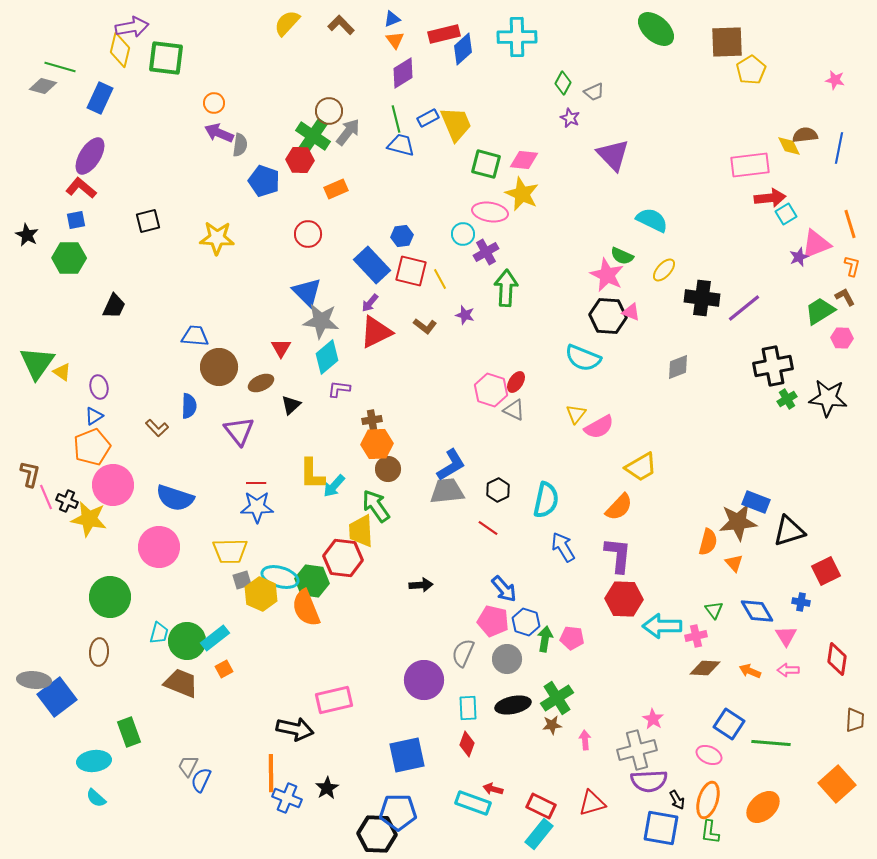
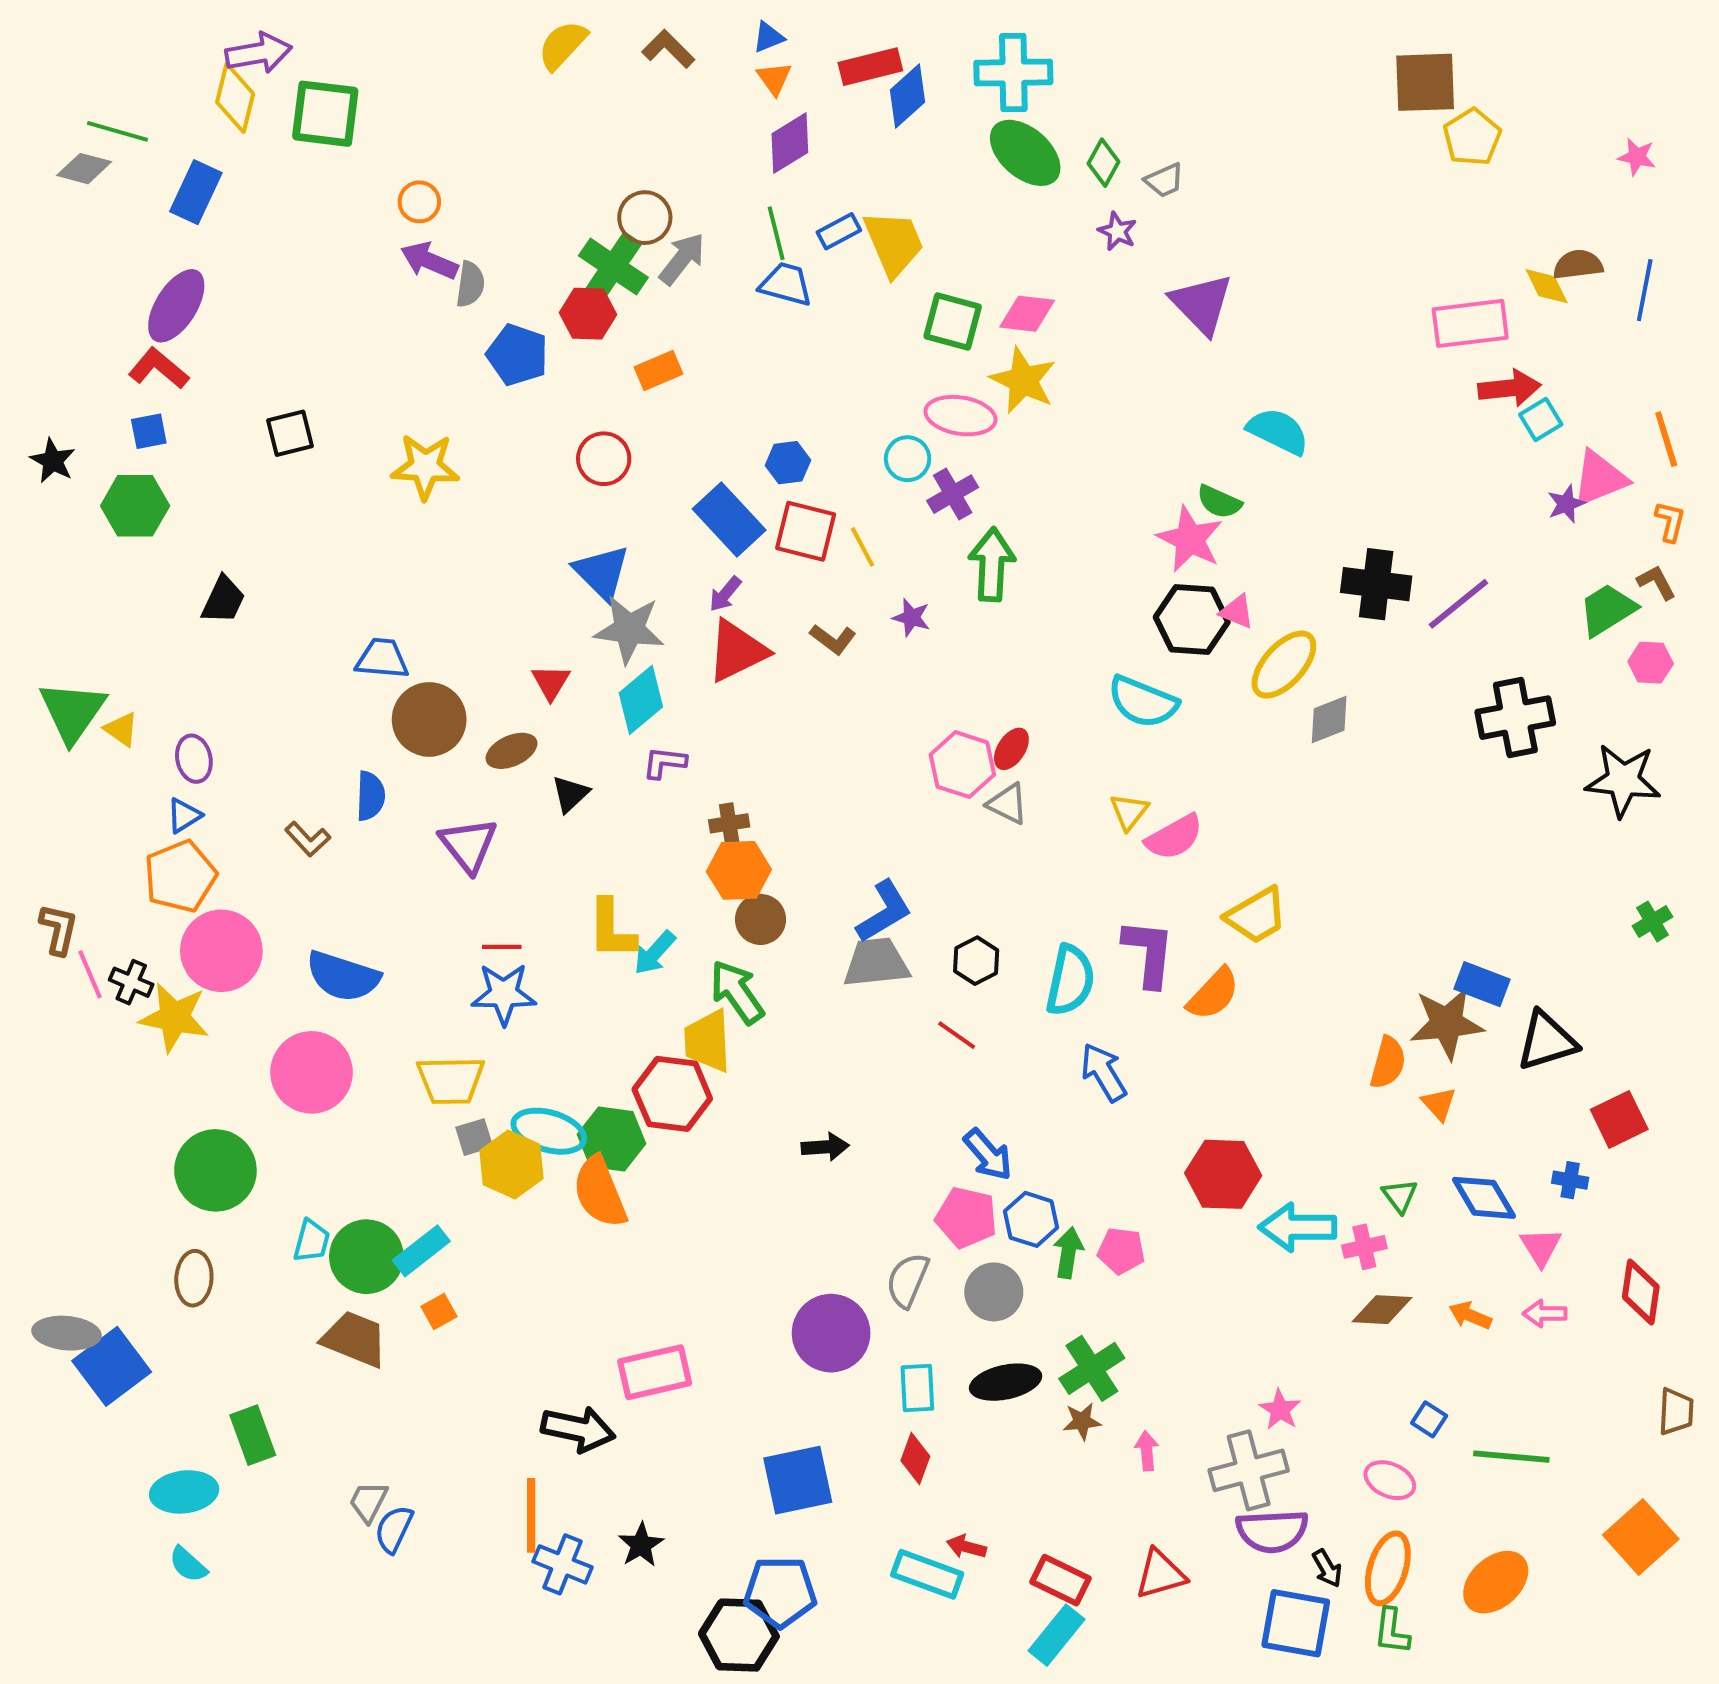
green ellipse: (656, 29) -> (1025, 153), moved
yellow ellipse: (664, 270) -> (1284, 665), moved, size x1.5
green cross: (787, 399) -> (1653, 921), moved
purple L-shape: (618, 555) -> (1149, 953), moved
blue square: (729, 724) -> (1429, 1419), size x0.6

